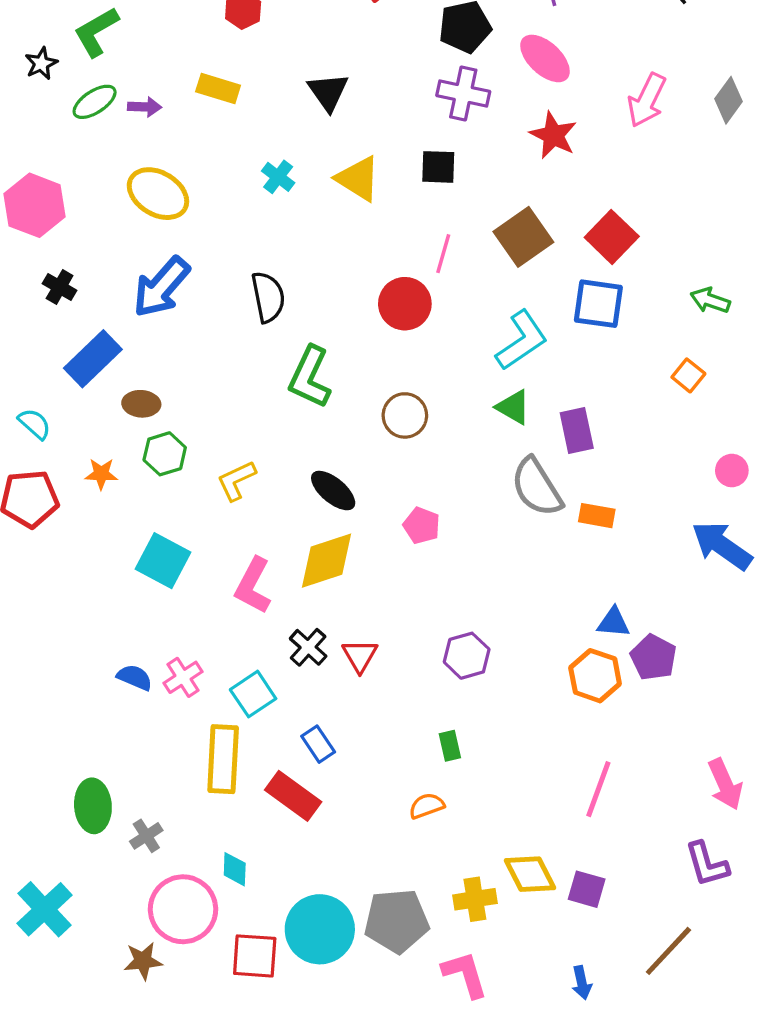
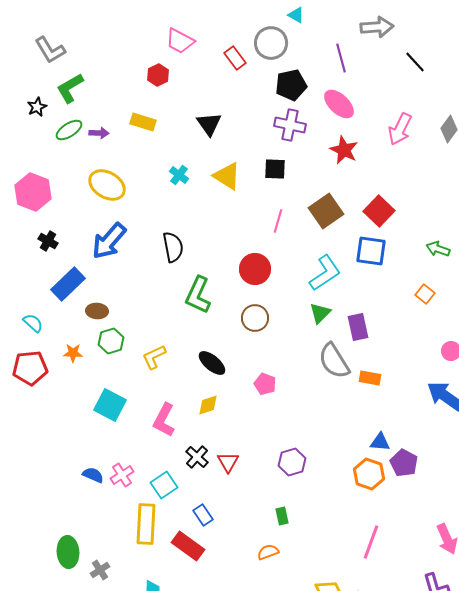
red circle: (405, 304) -> (255, 269), moved
green triangle: (513, 407) -> (320, 313), turned 45
yellow diamond: (326, 561) -> (208, 405), size x0.6

